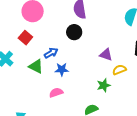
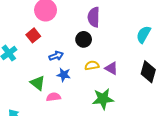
green triangle: (36, 66) -> (38, 83), moved
yellow semicircle: (119, 70) -> (92, 65), moved
green star: (104, 85) -> (103, 99), size x1.5

